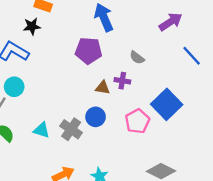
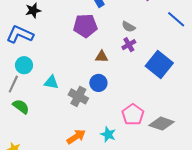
purple cross: (122, 81) -> (129, 45), moved, turned -32
pink pentagon: (137, 121) -> (133, 115), moved
cyan triangle: (42, 130) -> (51, 82), moved

